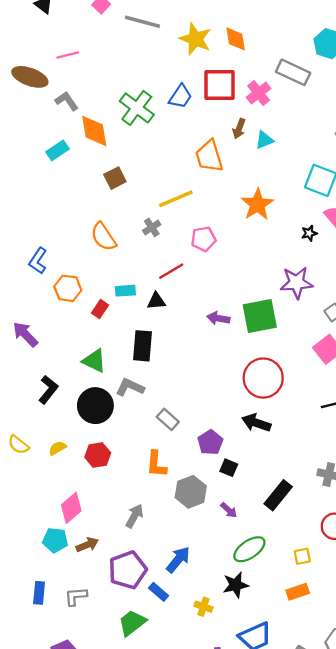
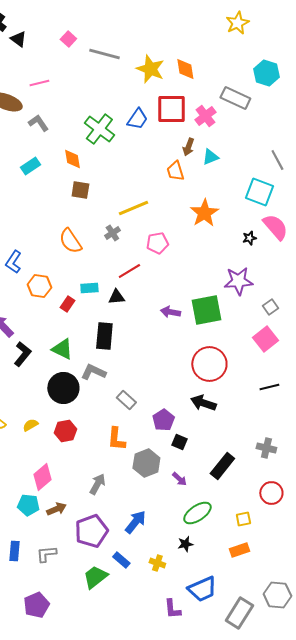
orange diamond: (94, 131) -> (72, 159), moved, size x0.7
orange trapezoid: (209, 156) -> (175, 171), moved, size x0.7
brown square: (115, 178) -> (80, 190), turned 36
black L-shape: (48, 390) -> (22, 354), moved
black star: (236, 585) -> (185, 544), size x0.7
blue rectangle: (159, 592) -> (121, 560), moved

